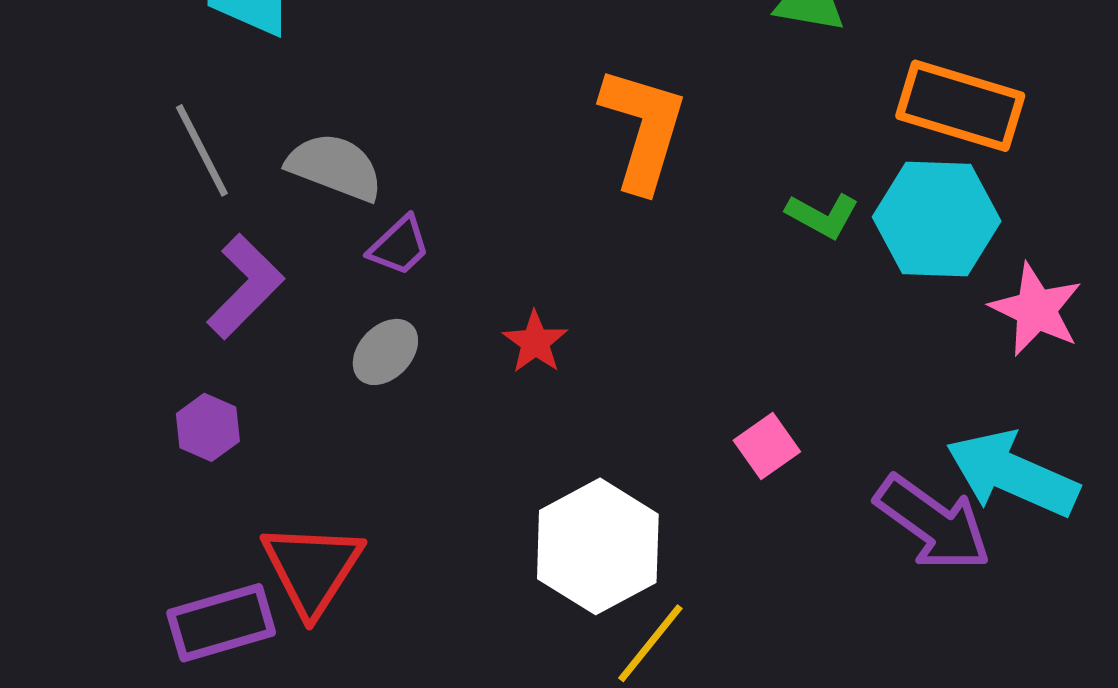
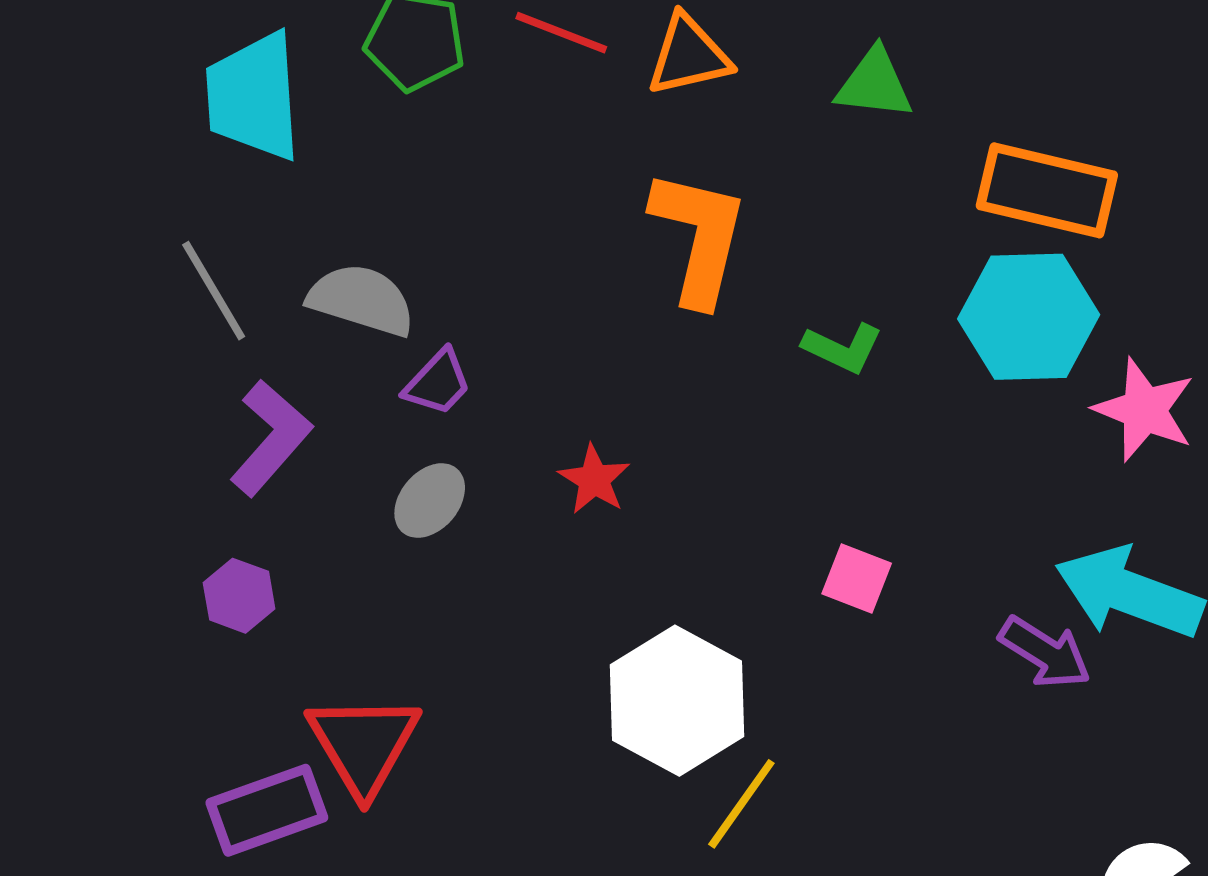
green L-shape: (822, 215) -> (843, 348), moved
pink square: (767, 446) -> (857, 578), turned -30
purple arrow: (933, 523) -> (1045, 652), size x0.7

